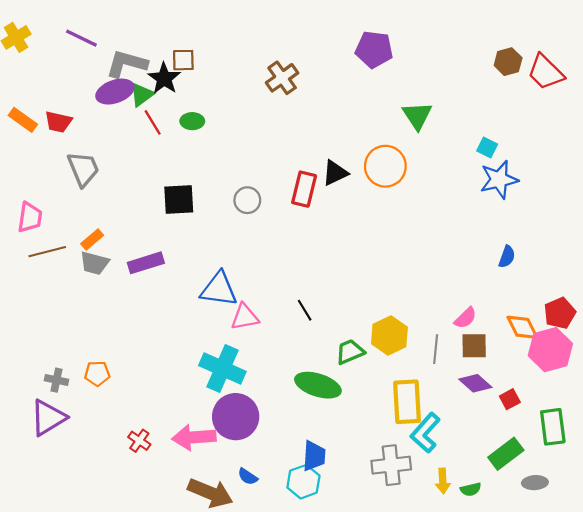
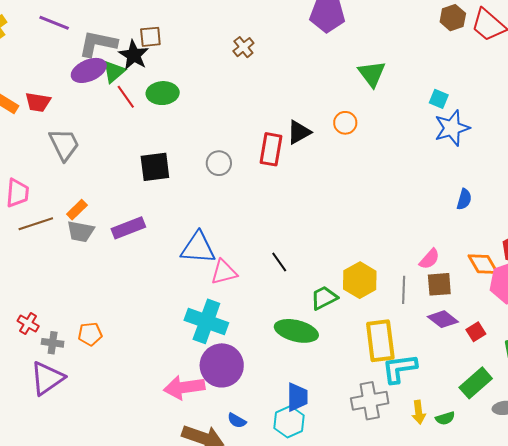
brown cross: (282, 78) -> (243, 47), size x0.7
green ellipse: (192, 121) -> (163, 93), size x1.4
orange circle: (385, 166) -> (345, 123), size x0.6
cyan L-shape: (425, 433) -> (399, 368), turned 45
red cross: (139, 441) -> (28, 324), moved

